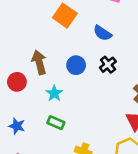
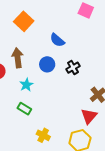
orange square: (65, 16) -> (24, 21), moved
blue semicircle: (103, 33) -> (57, 40), moved

